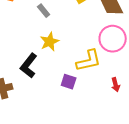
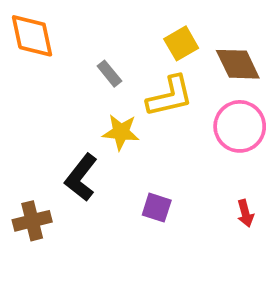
yellow star: (50, 42) -> (121, 132), turned 30
yellow L-shape: (89, 61) -> (170, 96), moved

